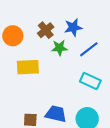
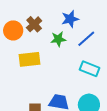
brown cross: (46, 30) -> (34, 24), moved

